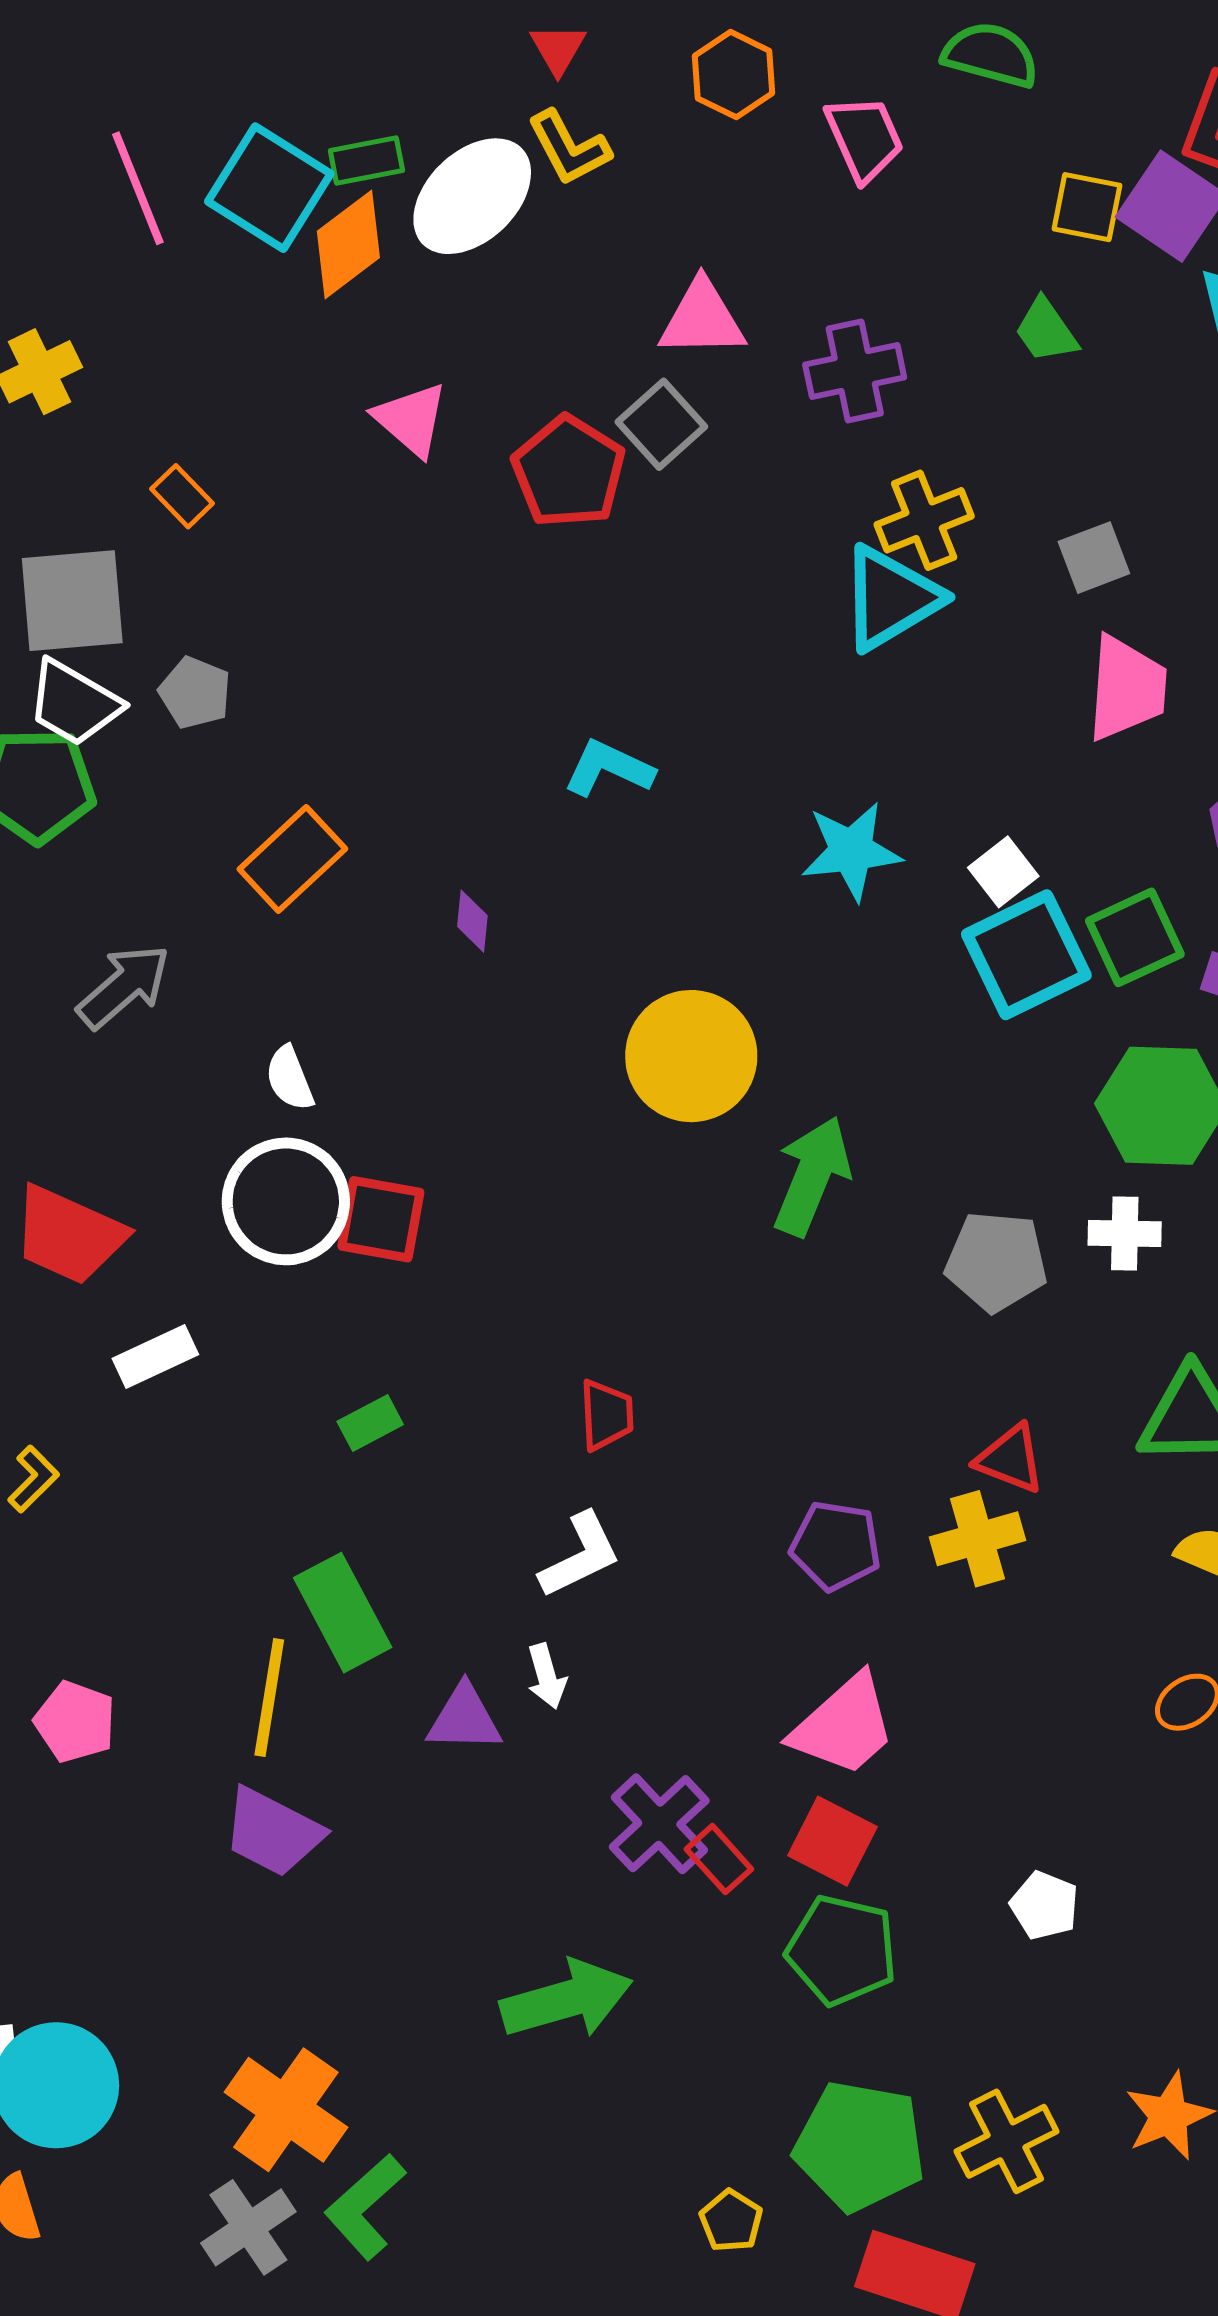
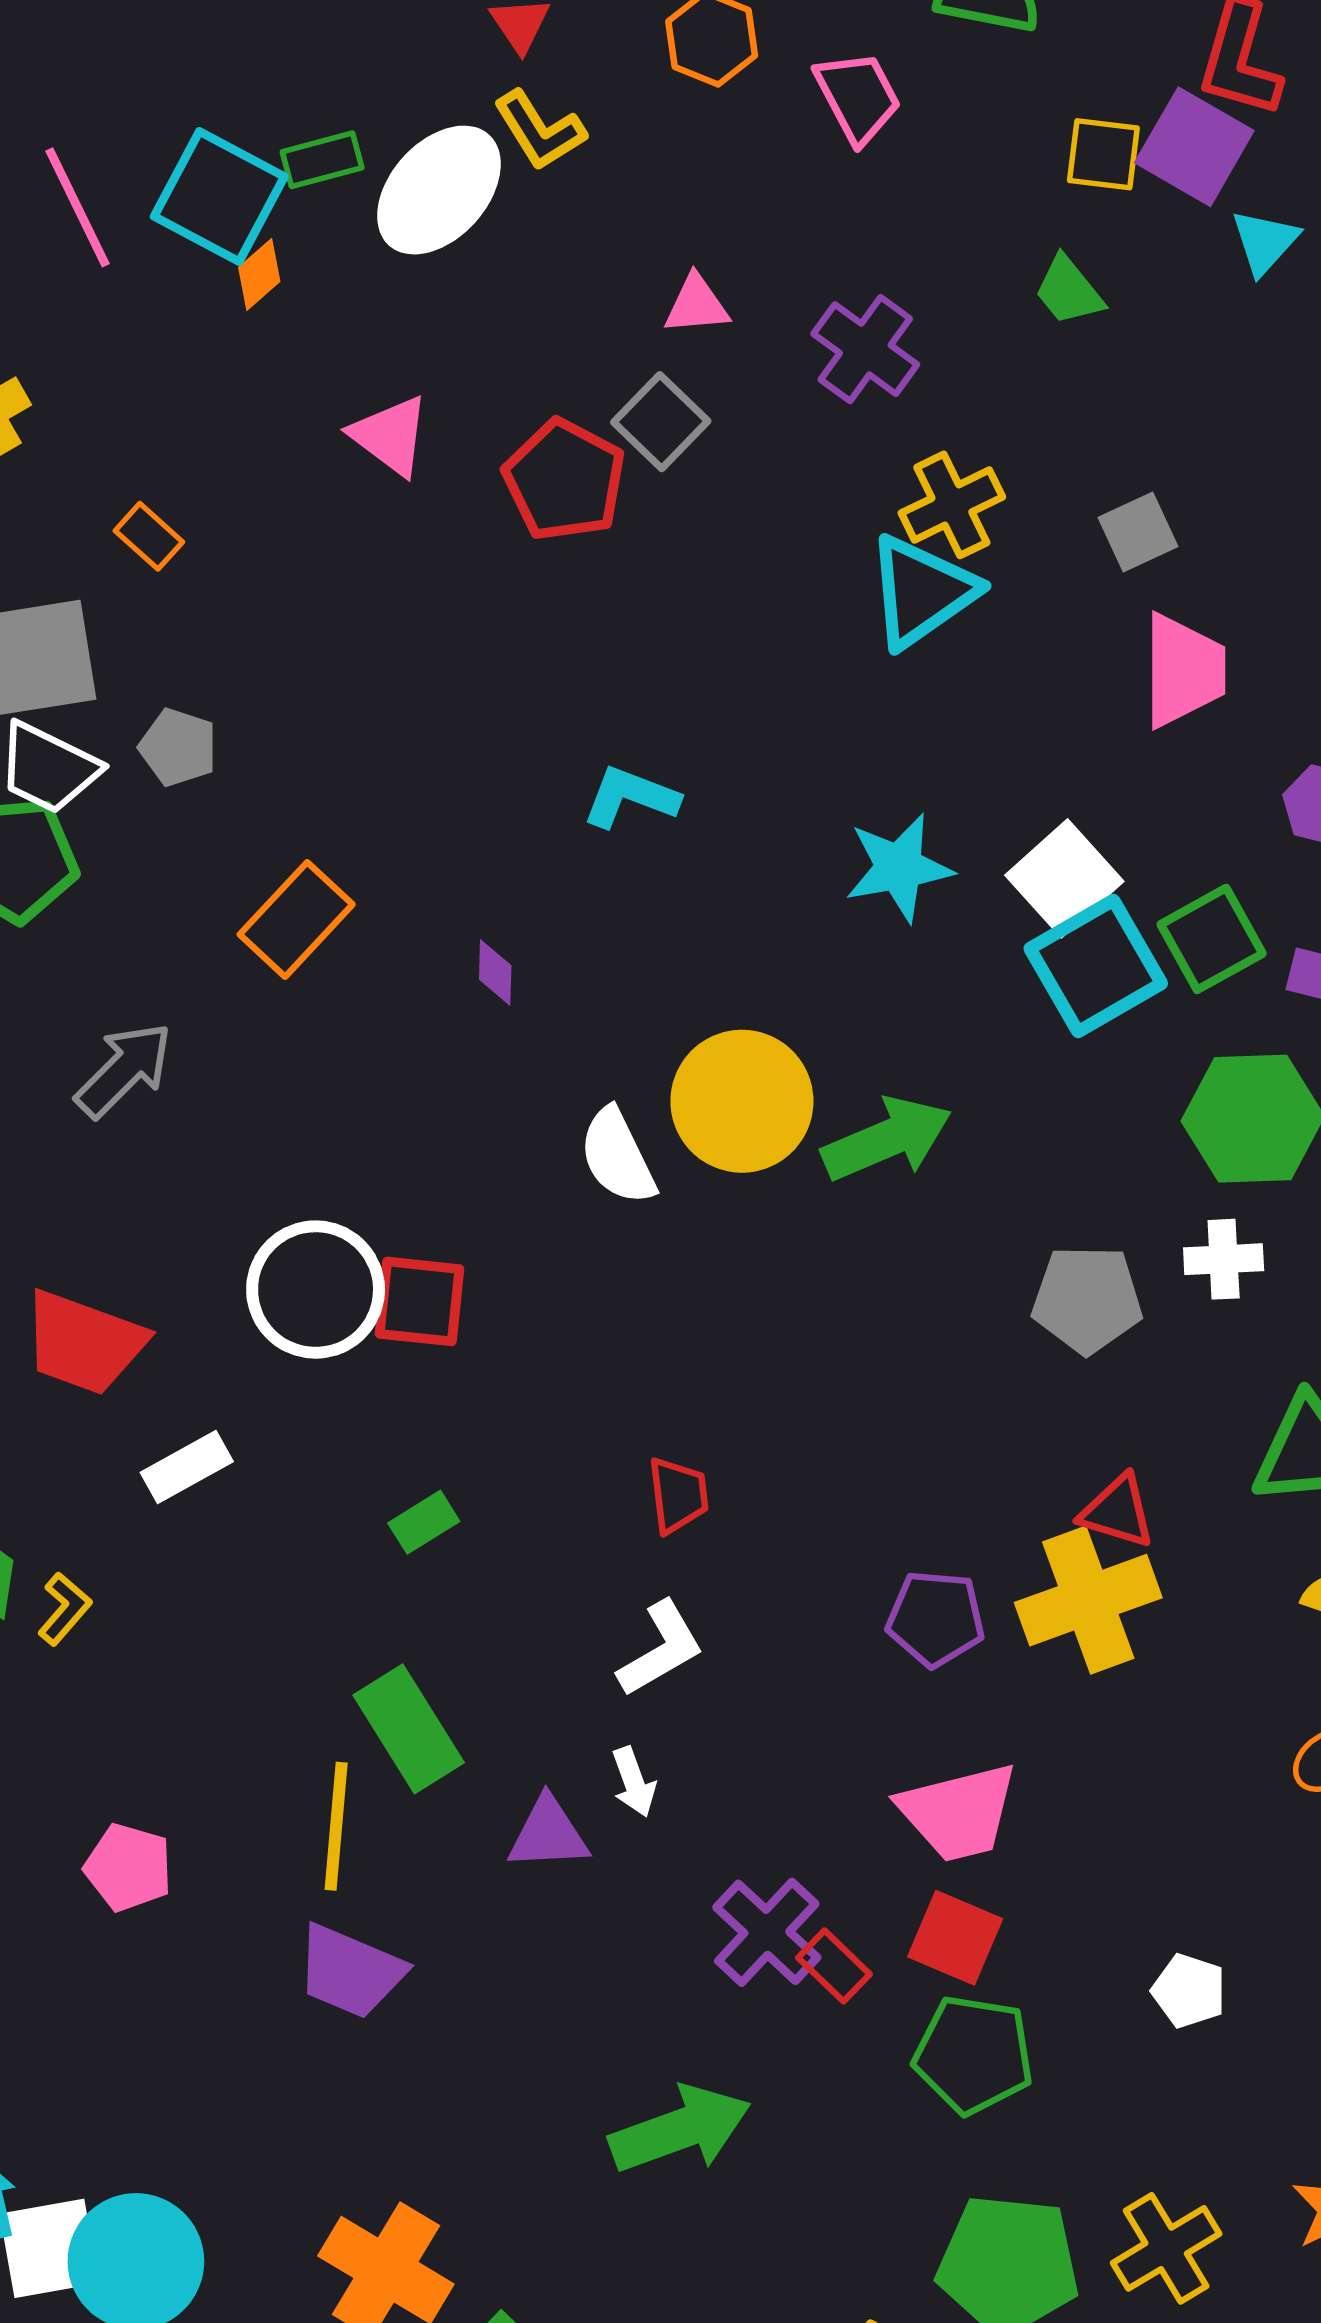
orange diamond: (348, 244) -> (259, 274), moved, size x0.6
pink triangle: (702, 319) -> (696, 305), size x0.7
purple cross: (855, 371) -> (865, 349), turned -38
white square: (1003, 872) -> (1064, 878), size x1.5
white semicircle: (290, 1078) -> (617, 1156), moved, size x1.4
green arrow: (812, 1176) -> (887, 1139), moved, turned 49
yellow cross: (977, 1539) -> (1088, 1600), size x1.4
pink trapezoid: (844, 1726) -> (958, 1812), turned 32

